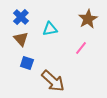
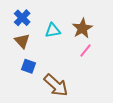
brown star: (88, 19) -> (82, 28), moved

